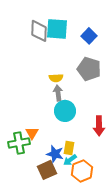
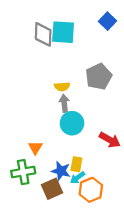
blue square: (89, 36) -> (108, 21), moved
gray pentagon: (89, 69) -> (99, 77), turned 30
red arrow: (99, 126) -> (110, 140), turned -60
green cross: (19, 143) -> (23, 172), moved

